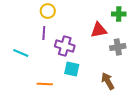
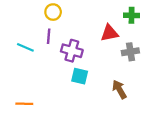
cyan line: (21, 53) -> (25, 47), moved
orange line: (45, 84) -> (24, 104), moved

